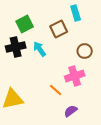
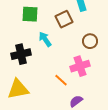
green square: (25, 24) -> (30, 14), turned 30
black cross: (16, 47) -> (21, 54), moved

